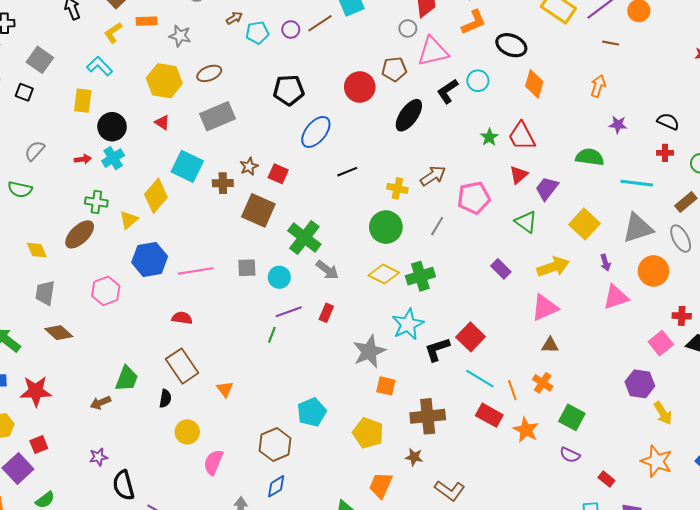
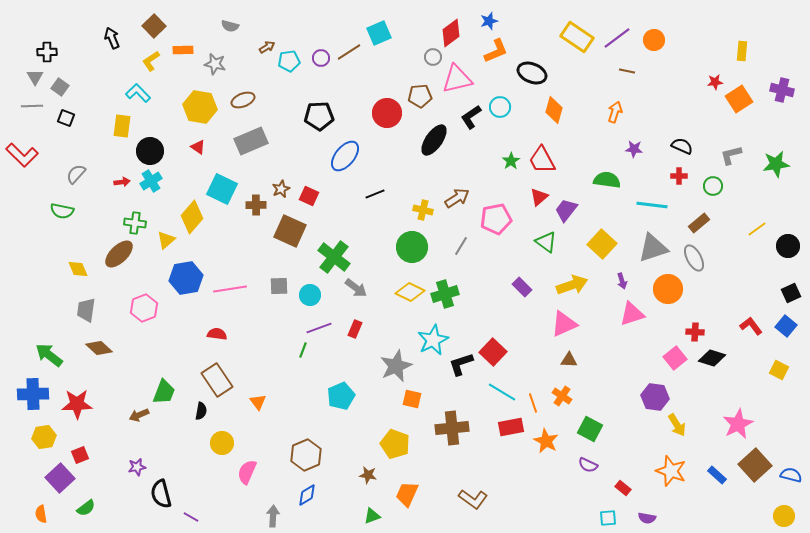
gray square: (40, 60) -> (60, 87), moved, size x0.7
cyan pentagon: (312, 412) -> (341, 396), moved
red rectangle: (489, 415) -> (511, 427), turned -40
brown star: (414, 457) -> (368, 475), moved

